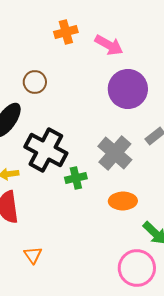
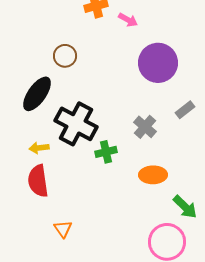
pink arrow: (109, 45) -> (128, 20), moved, size x0.7
gray cross: (115, 153) -> (145, 127), size x0.7

